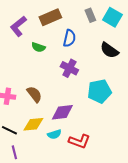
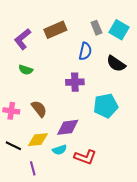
blue semicircle: (69, 38) -> (85, 51), moved
green semicircle: (38, 47) -> (26, 70), moved
purple cross: (69, 68) -> (75, 82), turned -30
purple line: (14, 152) -> (33, 168), moved

